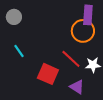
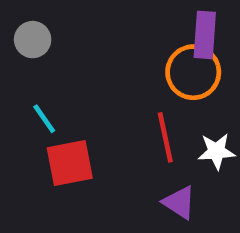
red line: (71, 59) -> (165, 137), turned 35
red square: (48, 74) -> (70, 163), moved, turned -35

